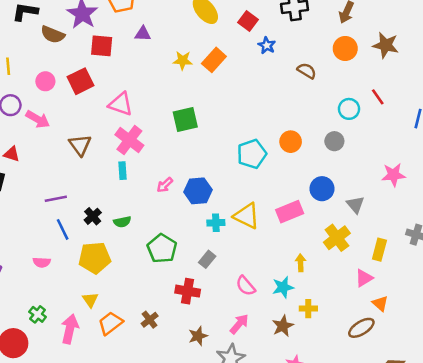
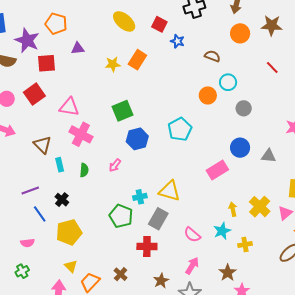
cyan circle: (349, 109) -> (228, 82), moved
orange circle: (291, 142) -> (208, 95), moved
cyan rectangle: (122, 171) -> (60, 165), moved
blue hexagon: (198, 191) -> (137, 139), moved
gray triangle: (355, 205) -> (269, 156), turned -35
yellow triangle: (247, 216) -> (170, 191), moved
green semicircle: (122, 222) -> (84, 170), moved, turned -64
cyan cross: (216, 223) -> (140, 197), moved
yellow cross: (337, 238) -> (260, 207), moved
gray rectangle: (207, 259) -> (158, 219), size x1.5
green cross: (38, 314) -> (22, 271), moved, turned 32
brown star: (283, 326) -> (228, 273), moved

